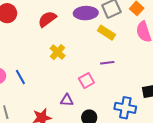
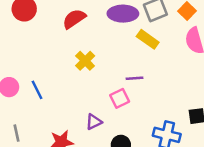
purple line: (107, 63) -> (134, 78), moved
purple triangle: (67, 100) -> (94, 122), turned -32

